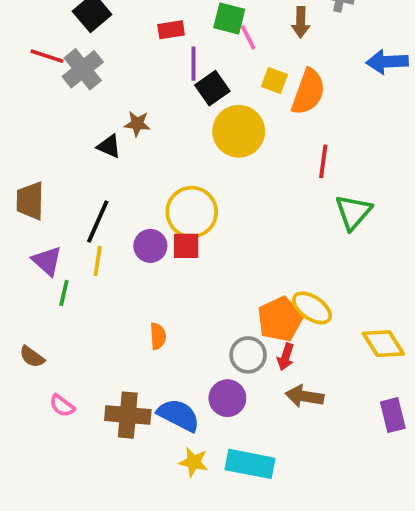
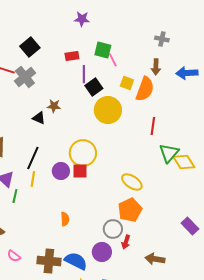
brown arrow: (301, 22) -> (156, 67), moved
yellow ellipse: (312, 308) -> (132, 182), moved
yellow diamond: (383, 344) -> (184, 162), moved
red arrow: (286, 357) -> (126, 242), moved
brown arrow: (304, 396) -> (155, 259), moved
purple rectangle: (393, 415) -> (190, 226), moved, turned -30

